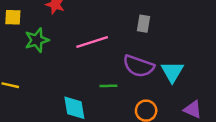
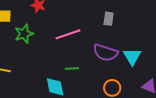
green line: (108, 86) -> (72, 68), moved

